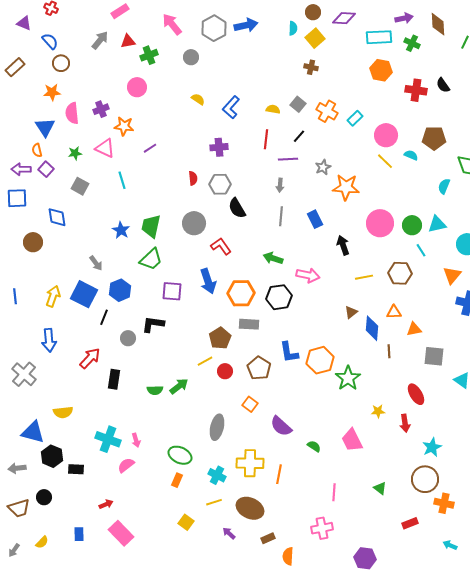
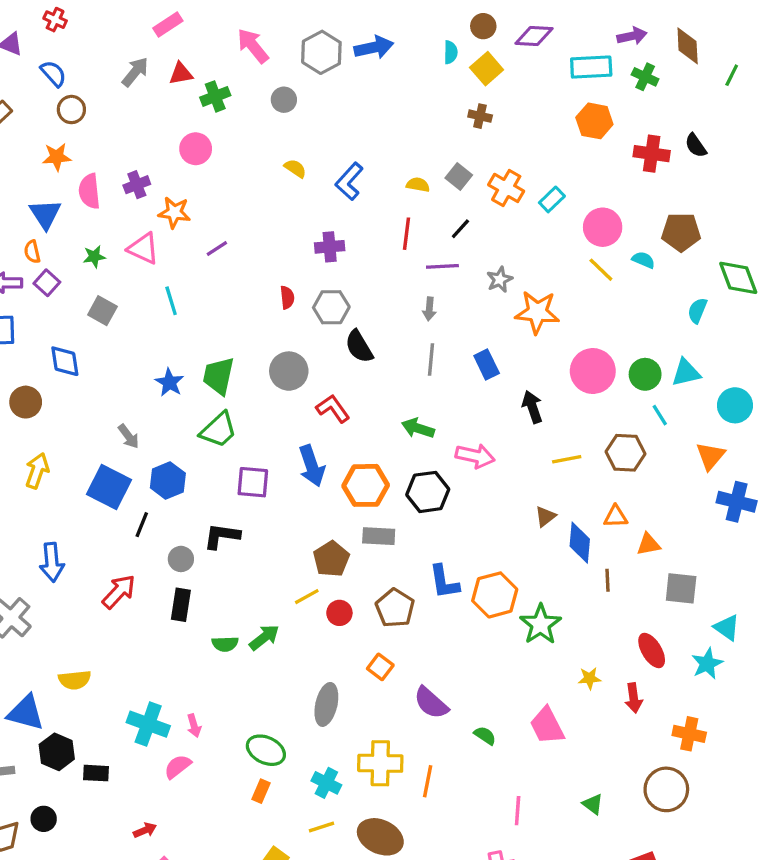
yellow arrow: (53, 296) -> (37, 471), moved
black rectangle: (114, 379) -> (181, 605), moved
cyan star: (432, 447) -> (707, 664), moved
orange cross: (444, 503) -> (689, 734), moved

